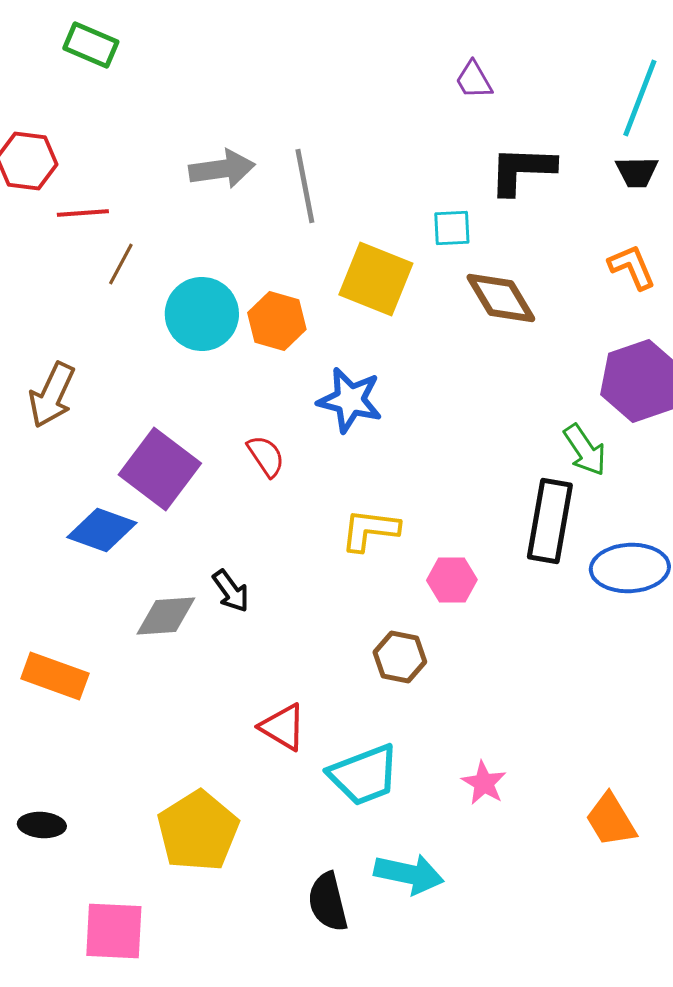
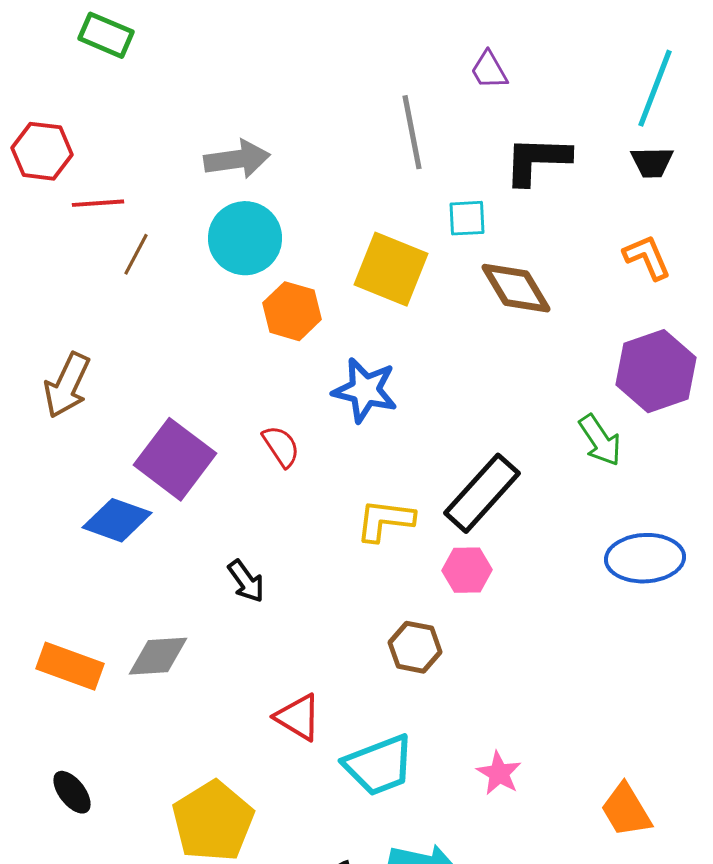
gray line: (305, 186) -> (412, 132), moved
cyan circle: (202, 314) -> (245, 238), moved
black rectangle: (550, 521) -> (482, 493), moved, turned 32
gray diamond: (166, 616) -> (158, 656), moved
black ellipse: (42, 825) -> (72, 792), moved, turned 48

